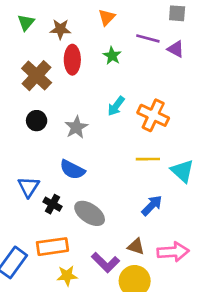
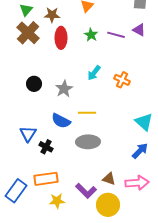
purple line: (148, 38) -> (116, 35), moved
brown cross: (37, 76) -> (28, 33), moved
orange cross: (153, 115) -> (122, 80), size x0.7
yellow line: (148, 159) -> (87, 113), moved
blue arrow: (152, 205) -> (140, 151), moved
gray ellipse: (90, 213) -> (88, 142), moved, turned -35

